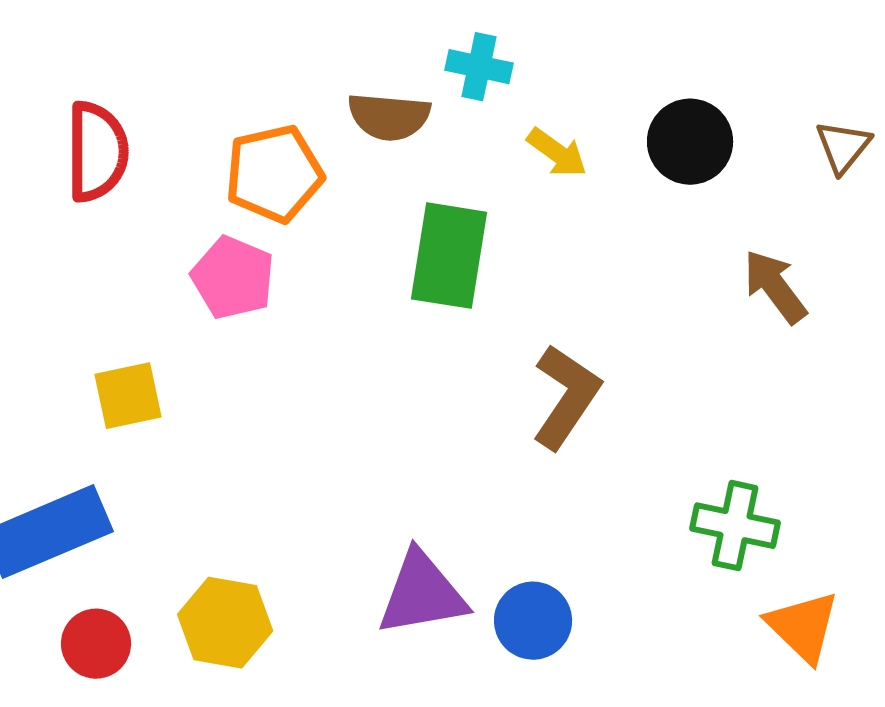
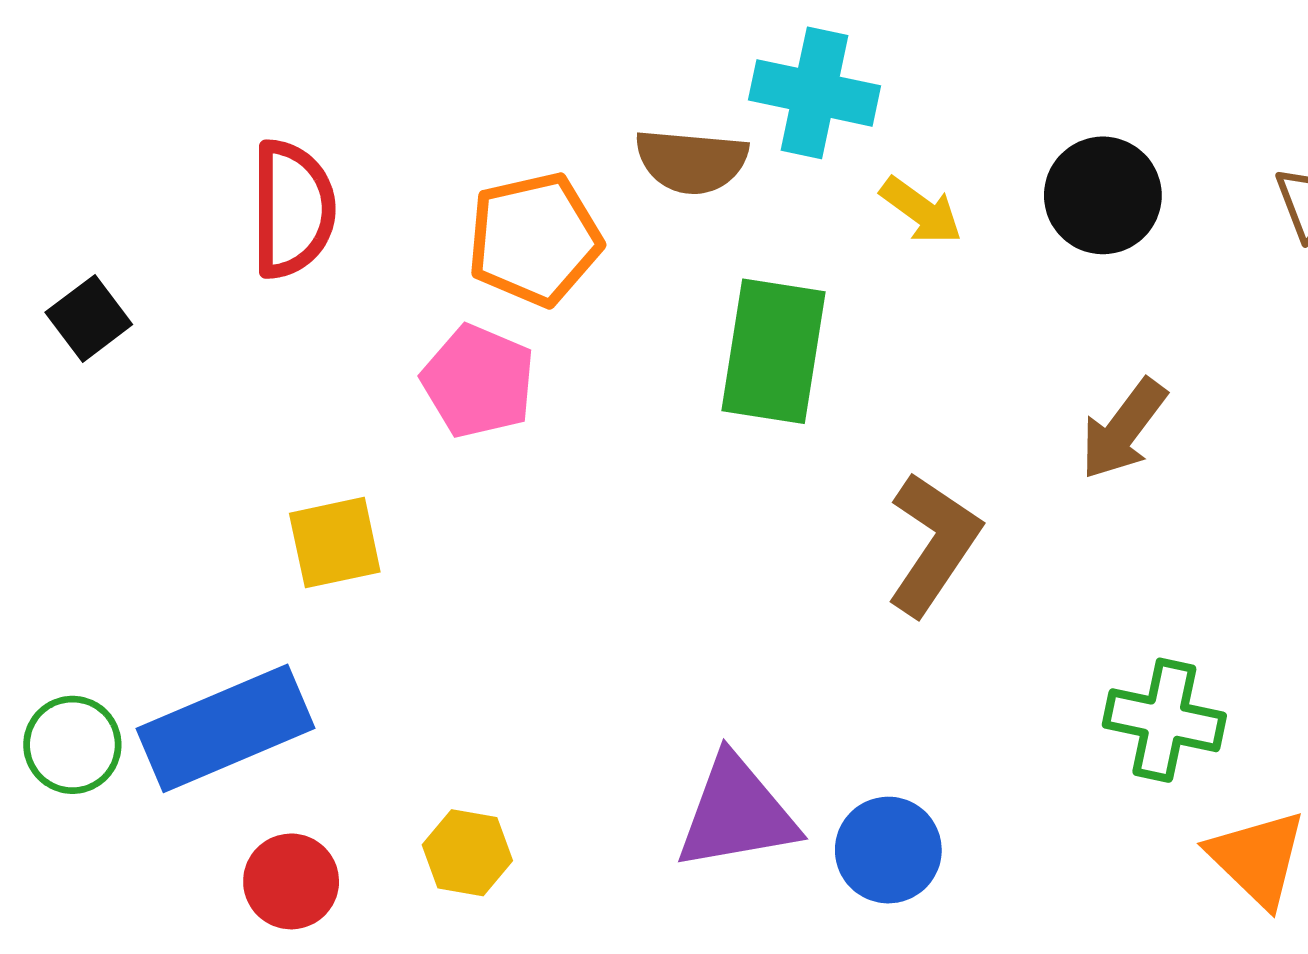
cyan cross: (479, 67) -> (814, 93), size x1.4
brown arrow: (775, 287) -> (1123, 429), moved, turned -106
yellow hexagon: (225, 623) -> (467, 853), size x0.7

